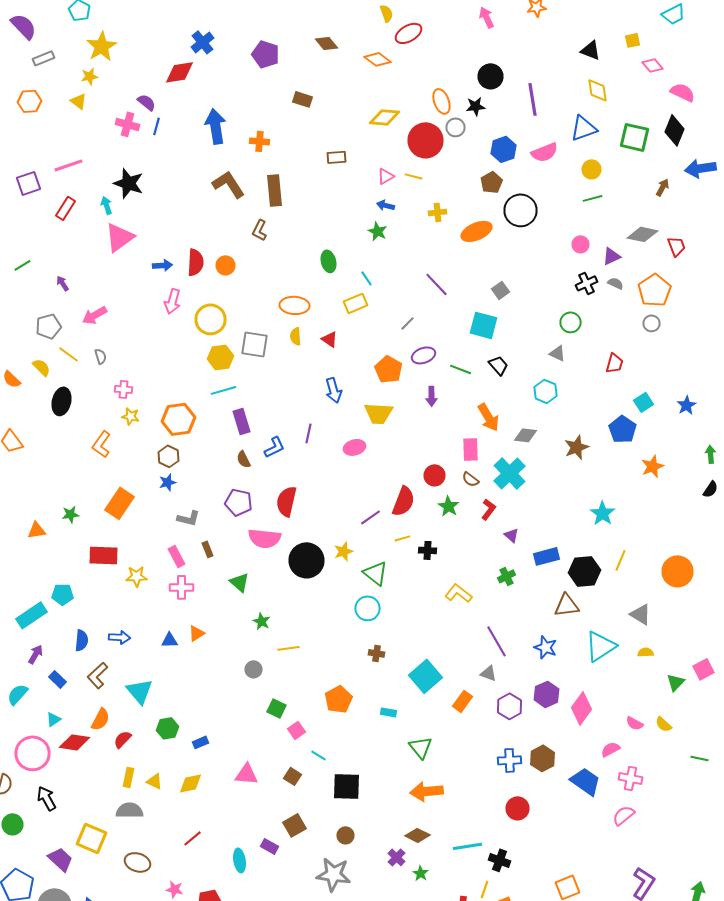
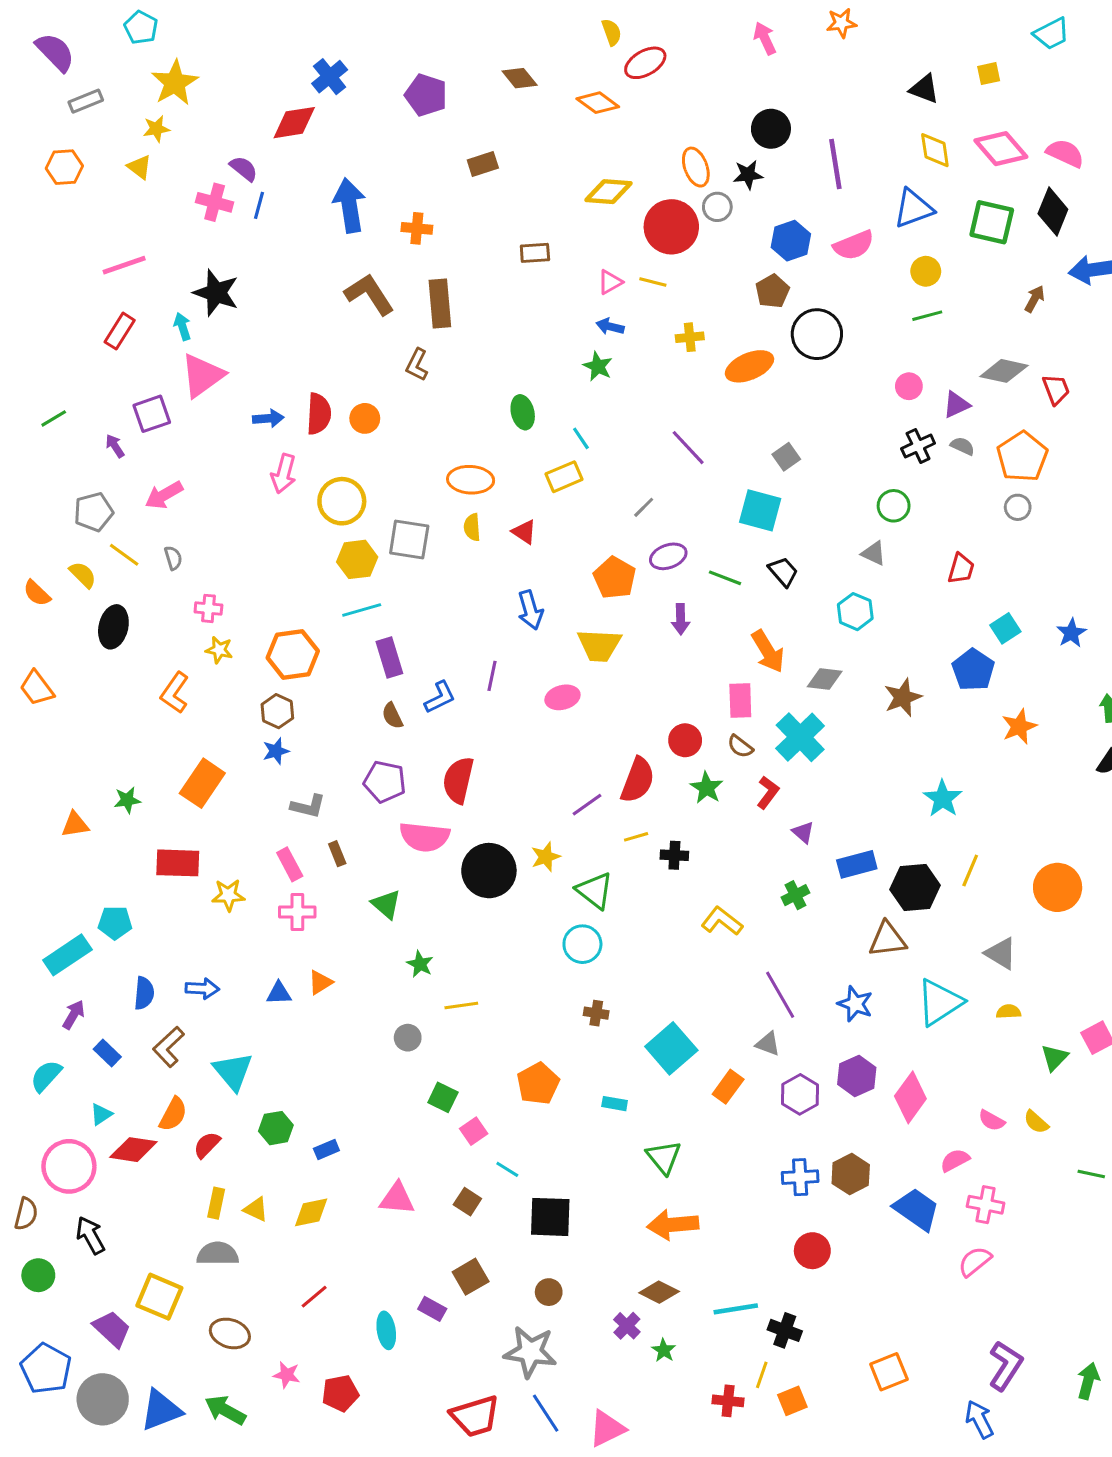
pink diamond: (652, 65) -> (1001, 149), moved, size x1.6
brown rectangle: (302, 99) -> (483, 164), turned -36
purple square: (28, 183) -> (152, 414), moved

